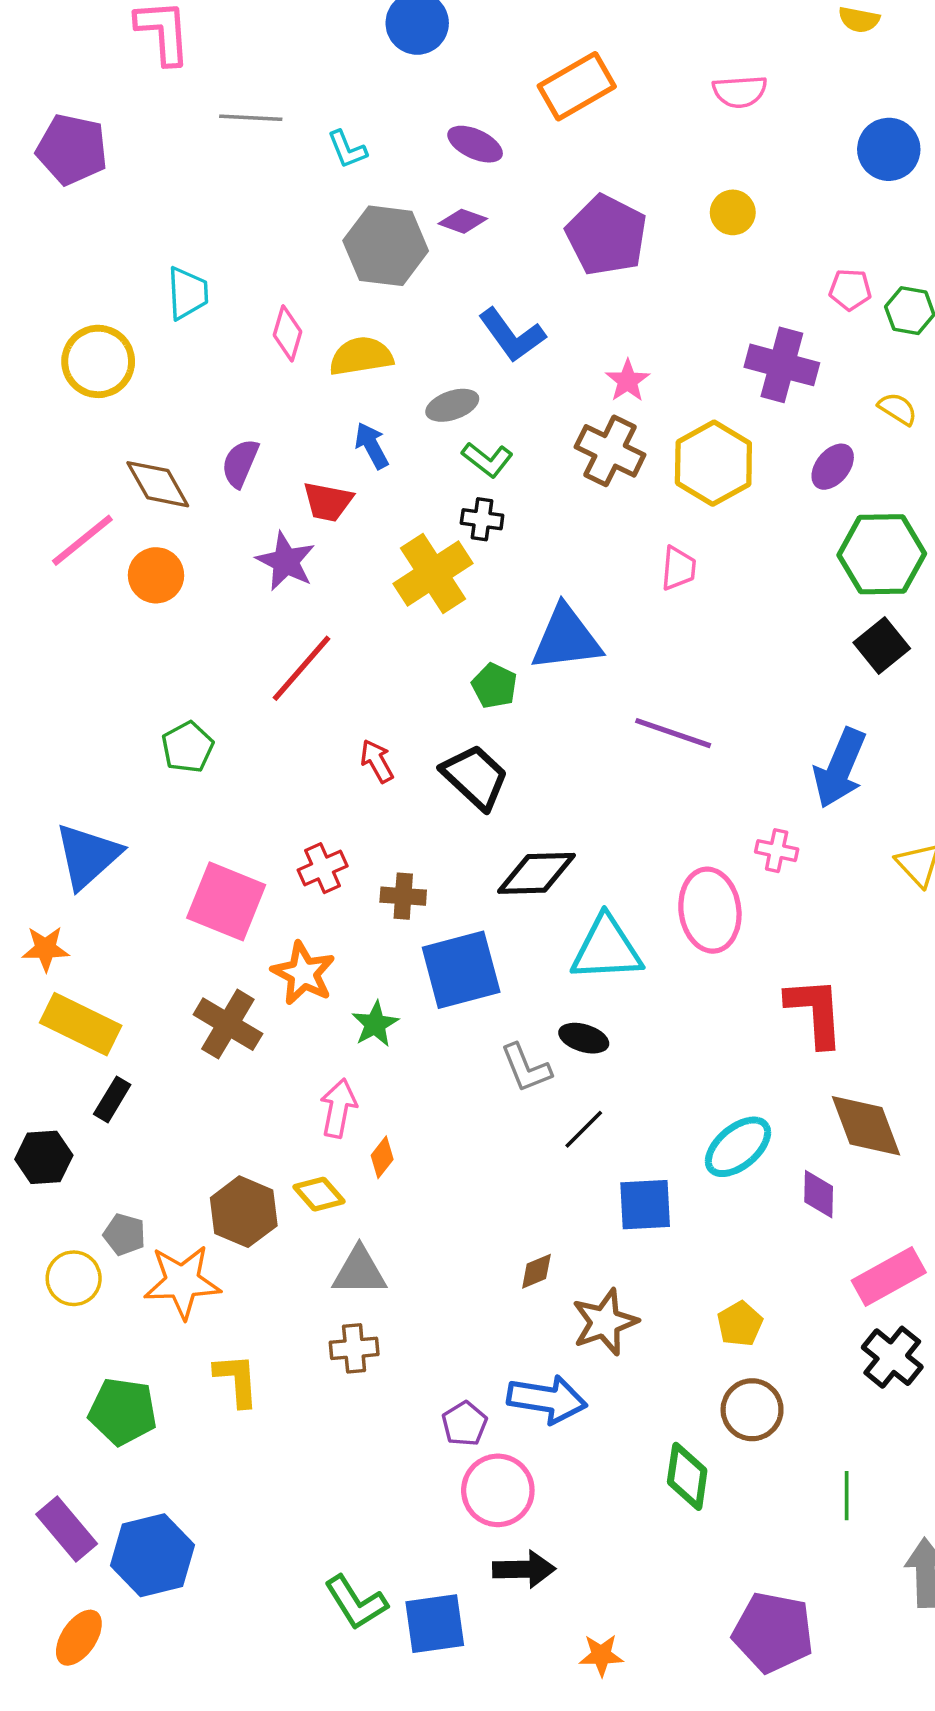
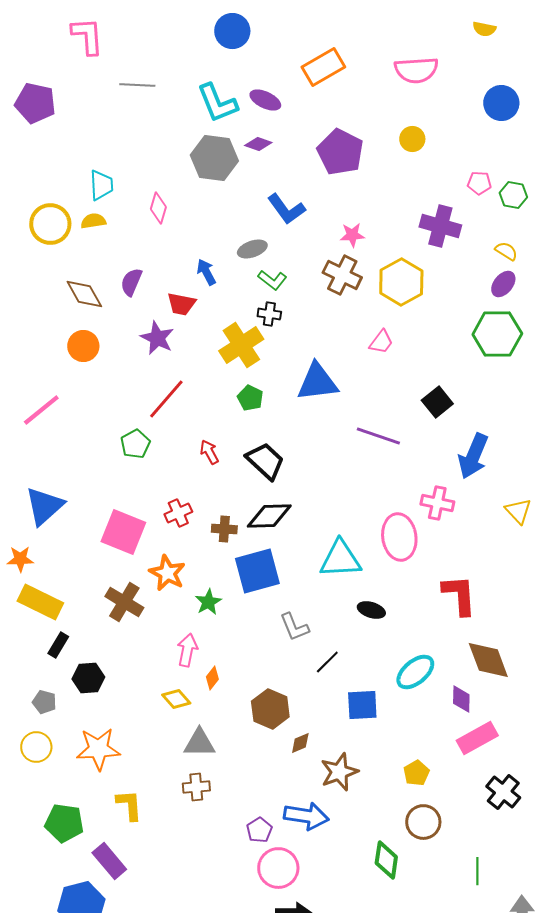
pink semicircle: (740, 91) -> (416, 70), size x1.4
cyan L-shape: (347, 149) -> (217, 103), moved, size x1.8
yellow semicircle: (361, 356) -> (93, 221), moved, size x0.7
pink star: (628, 381) -> (352, 235), turned 30
purple ellipse: (833, 467) -> (503, 284), moved
pink line: (82, 540) -> (41, 410), moved
pink trapezoid: (678, 568) -> (381, 342), turned 32
black square: (882, 645) -> (437, 402), moved
green pentagon: (494, 686) -> (250, 398), moved
green pentagon: (188, 747) -> (135, 444), moved
pink cross: (777, 851) -> (437, 503), size x1.4
black diamond: (536, 873) -> (269, 516), moved
black ellipse: (584, 1038) -> (371, 610), moved
black hexagon: (44, 1157) -> (88, 678), moved
brown hexagon: (244, 1212) -> (270, 709), moved
gray pentagon: (124, 1234) -> (44, 702), moved
pink rectangle: (889, 1277) -> (477, 738), moved
purple rectangle: (67, 1529) -> (109, 861), moved

